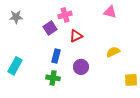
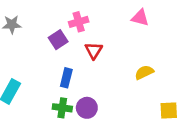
red triangle: (76, 36) -> (94, 50), turned -32
purple circle: (81, 67) -> (87, 108), moved

